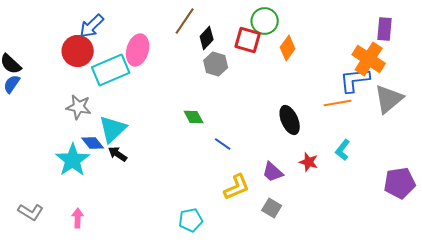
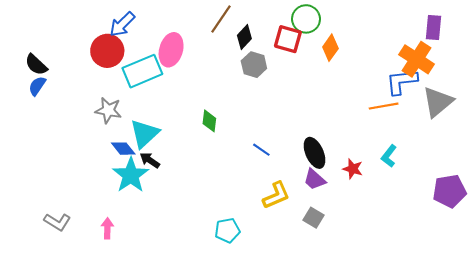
green diamond: (194, 117) -> (209, 121), moved, turned 35
black ellipse: (290, 120) -> (314, 153), moved
cyan star: (73, 160) -> (131, 175), moved

